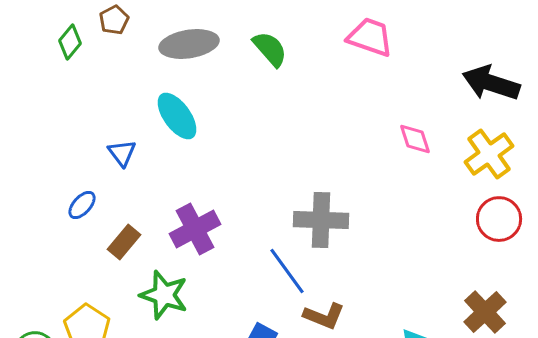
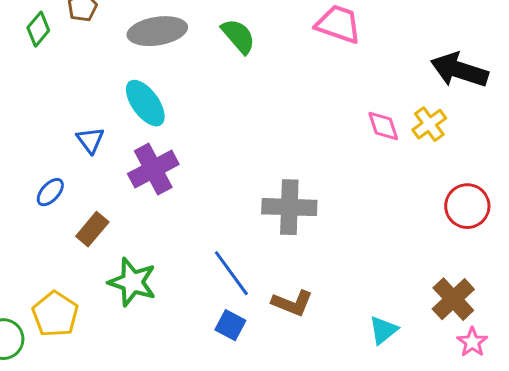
yellow cross: (489, 154) -> (429, 124), moved, size x0.7
purple cross: (195, 229) -> (153, 169), moved
blue line: (287, 271) -> (231, 273), moved

